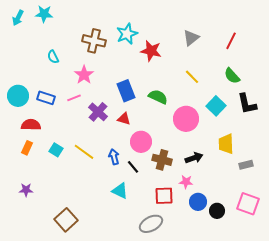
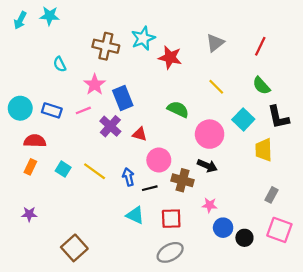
blue rectangle: (126, 91) -> (123, 98), moved
yellow trapezoid: (226, 144) -> (264, 150), moved
black arrow: (194, 158) -> (207, 166), moved, turned 42
gray rectangle: (246, 165) -> (272, 195), moved, turned -48
black line: (133, 167) -> (150, 188), turned -64
red square: (164, 196) -> (171, 219), moved

